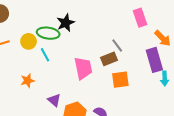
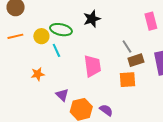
black star: (66, 23) -> (92, 19), moved
brown rectangle: (109, 59) -> (136, 60), moved

